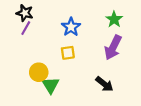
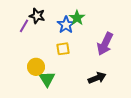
black star: (25, 13) -> (37, 16), moved
green star: (114, 19) -> (77, 18), moved
black arrow: (104, 84) -> (97, 78), turned -60

